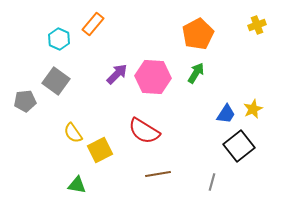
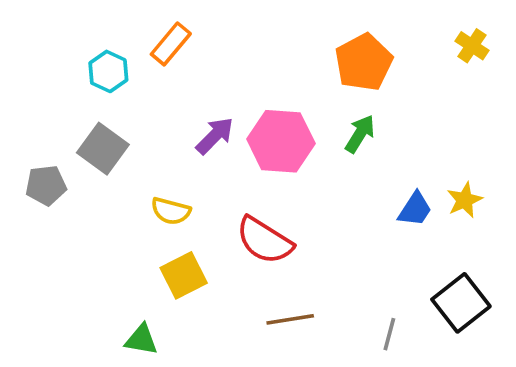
yellow cross: (257, 25) -> (472, 46), turned -36
yellow semicircle: (73, 133) -> (171, 211), moved, turned -40
black square: (239, 146) -> (461, 303), moved

